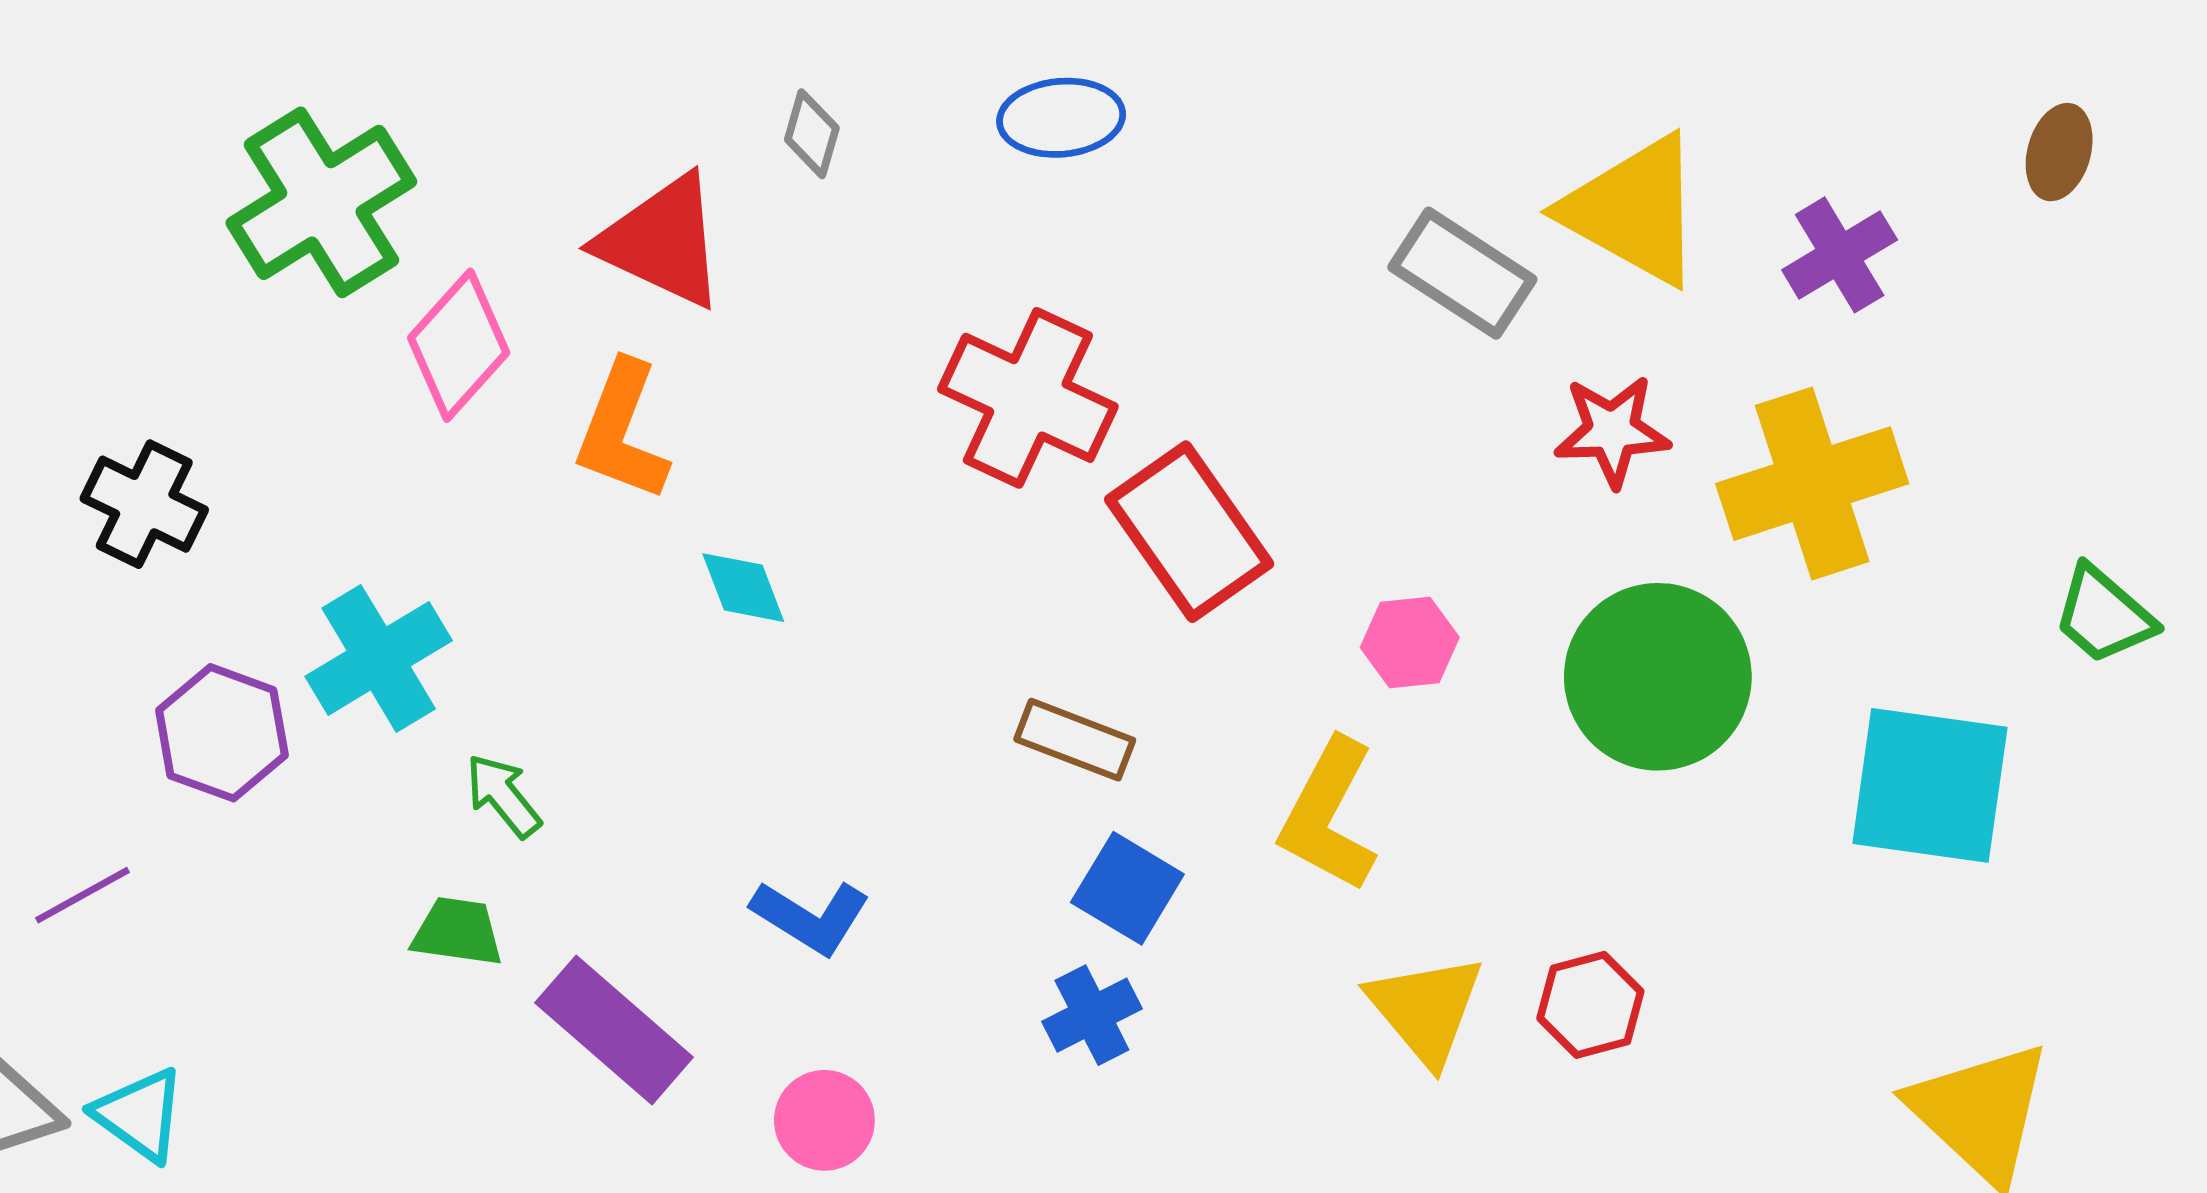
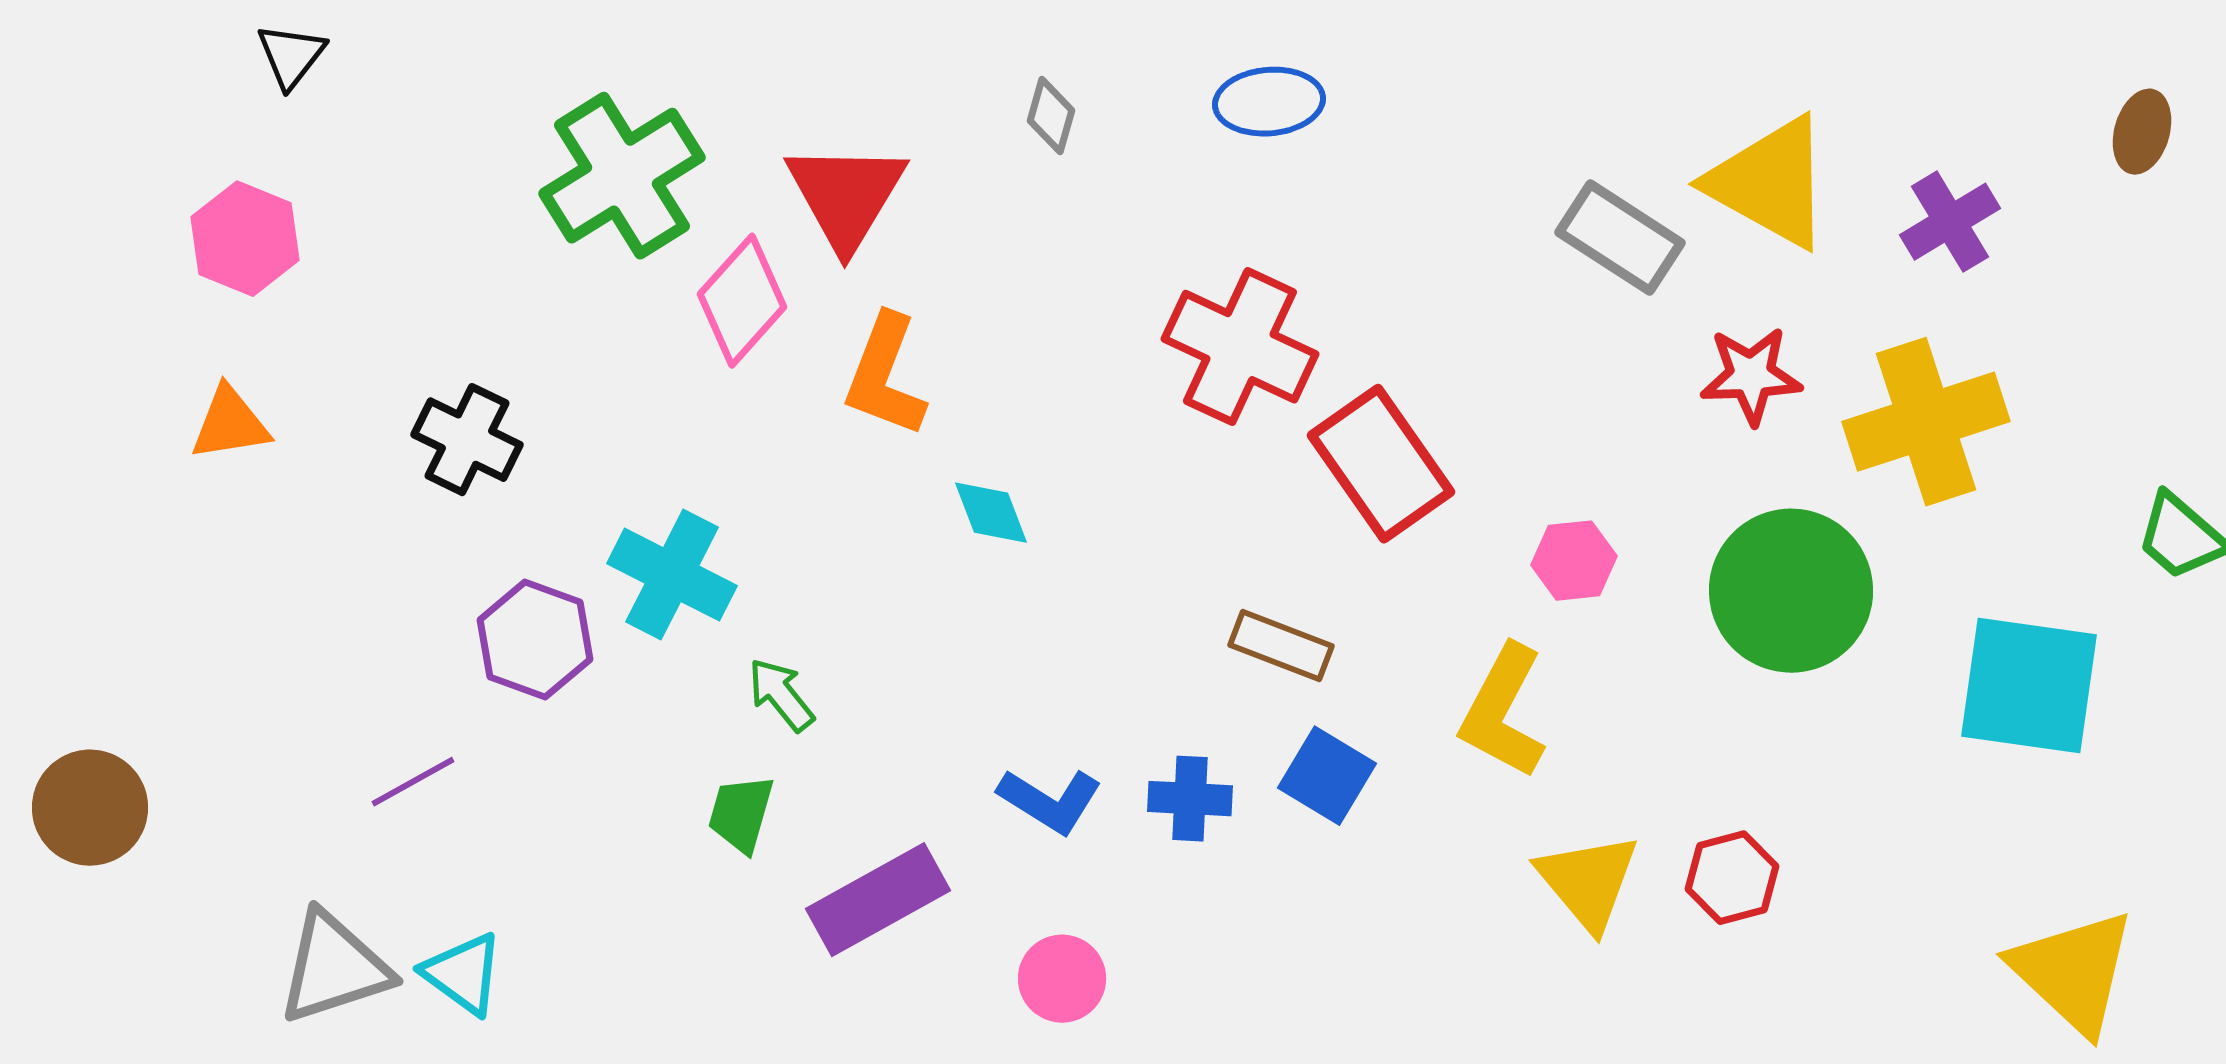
red triangle: (662, 241) -> (846, 196), moved, turned 36
cyan cross: (379, 658) -> (672, 575), turned -32
green trapezoid: (457, 932) -> (741, 814), turned -82
blue cross: (1092, 1015) -> (1190, 799), moved, turned 30
purple rectangle: (614, 1030) -> (878, 900), turned -70

